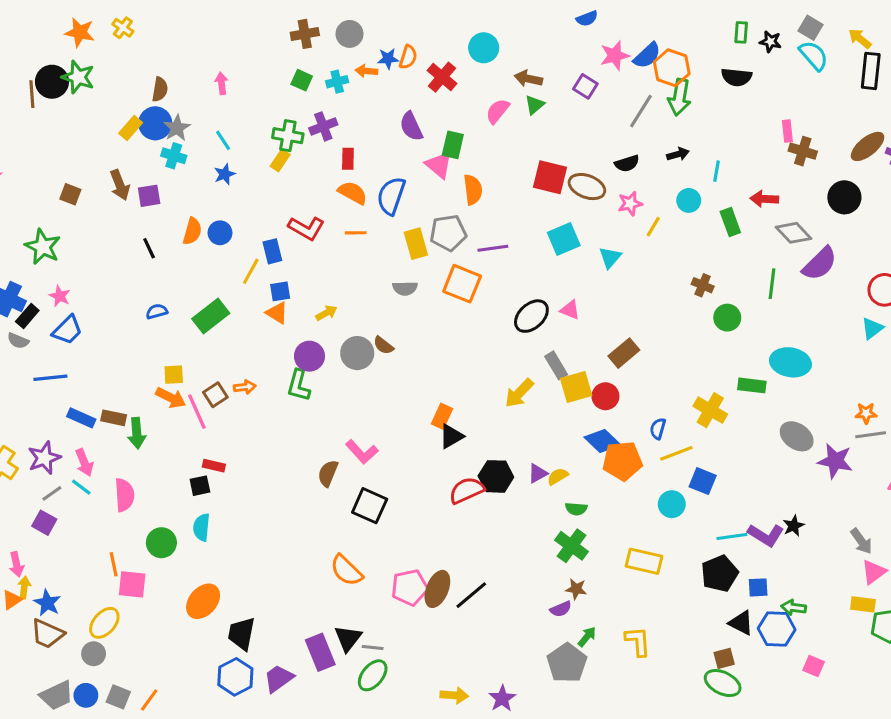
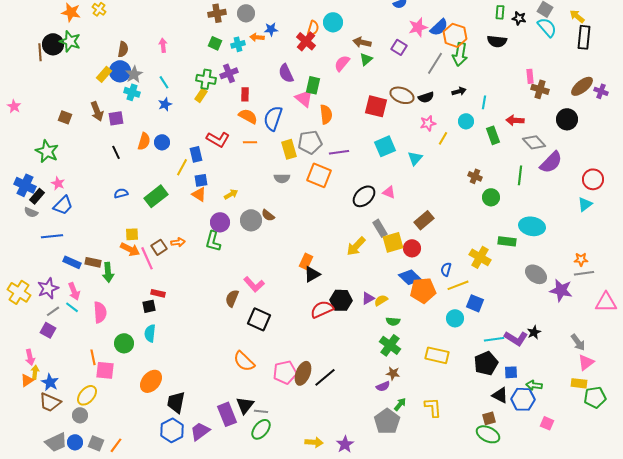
orange semicircle: (408, 57) -> (313, 28), moved
brown ellipse: (587, 187) -> (402, 95), moved

